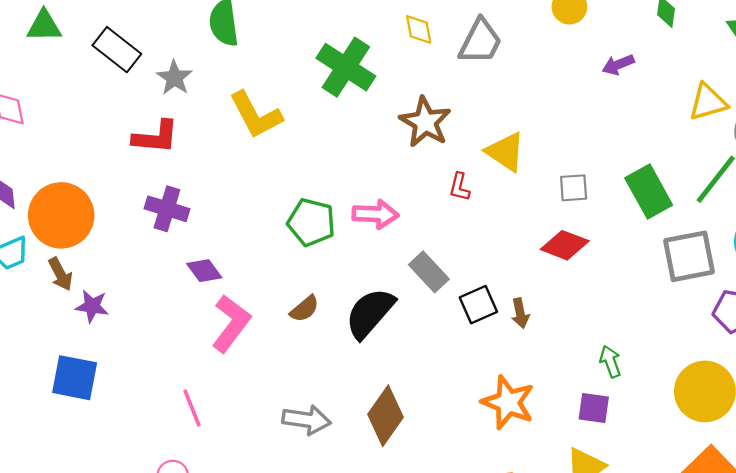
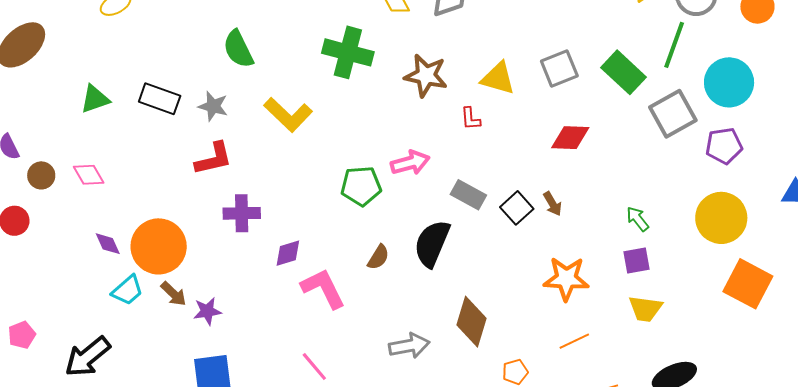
gray square: (574, 188) -> (559, 68), moved, size x1.4
purple diamond: (204, 271) -> (288, 253), turned -52
pink L-shape: (231, 323) -> (323, 288), turned -45

